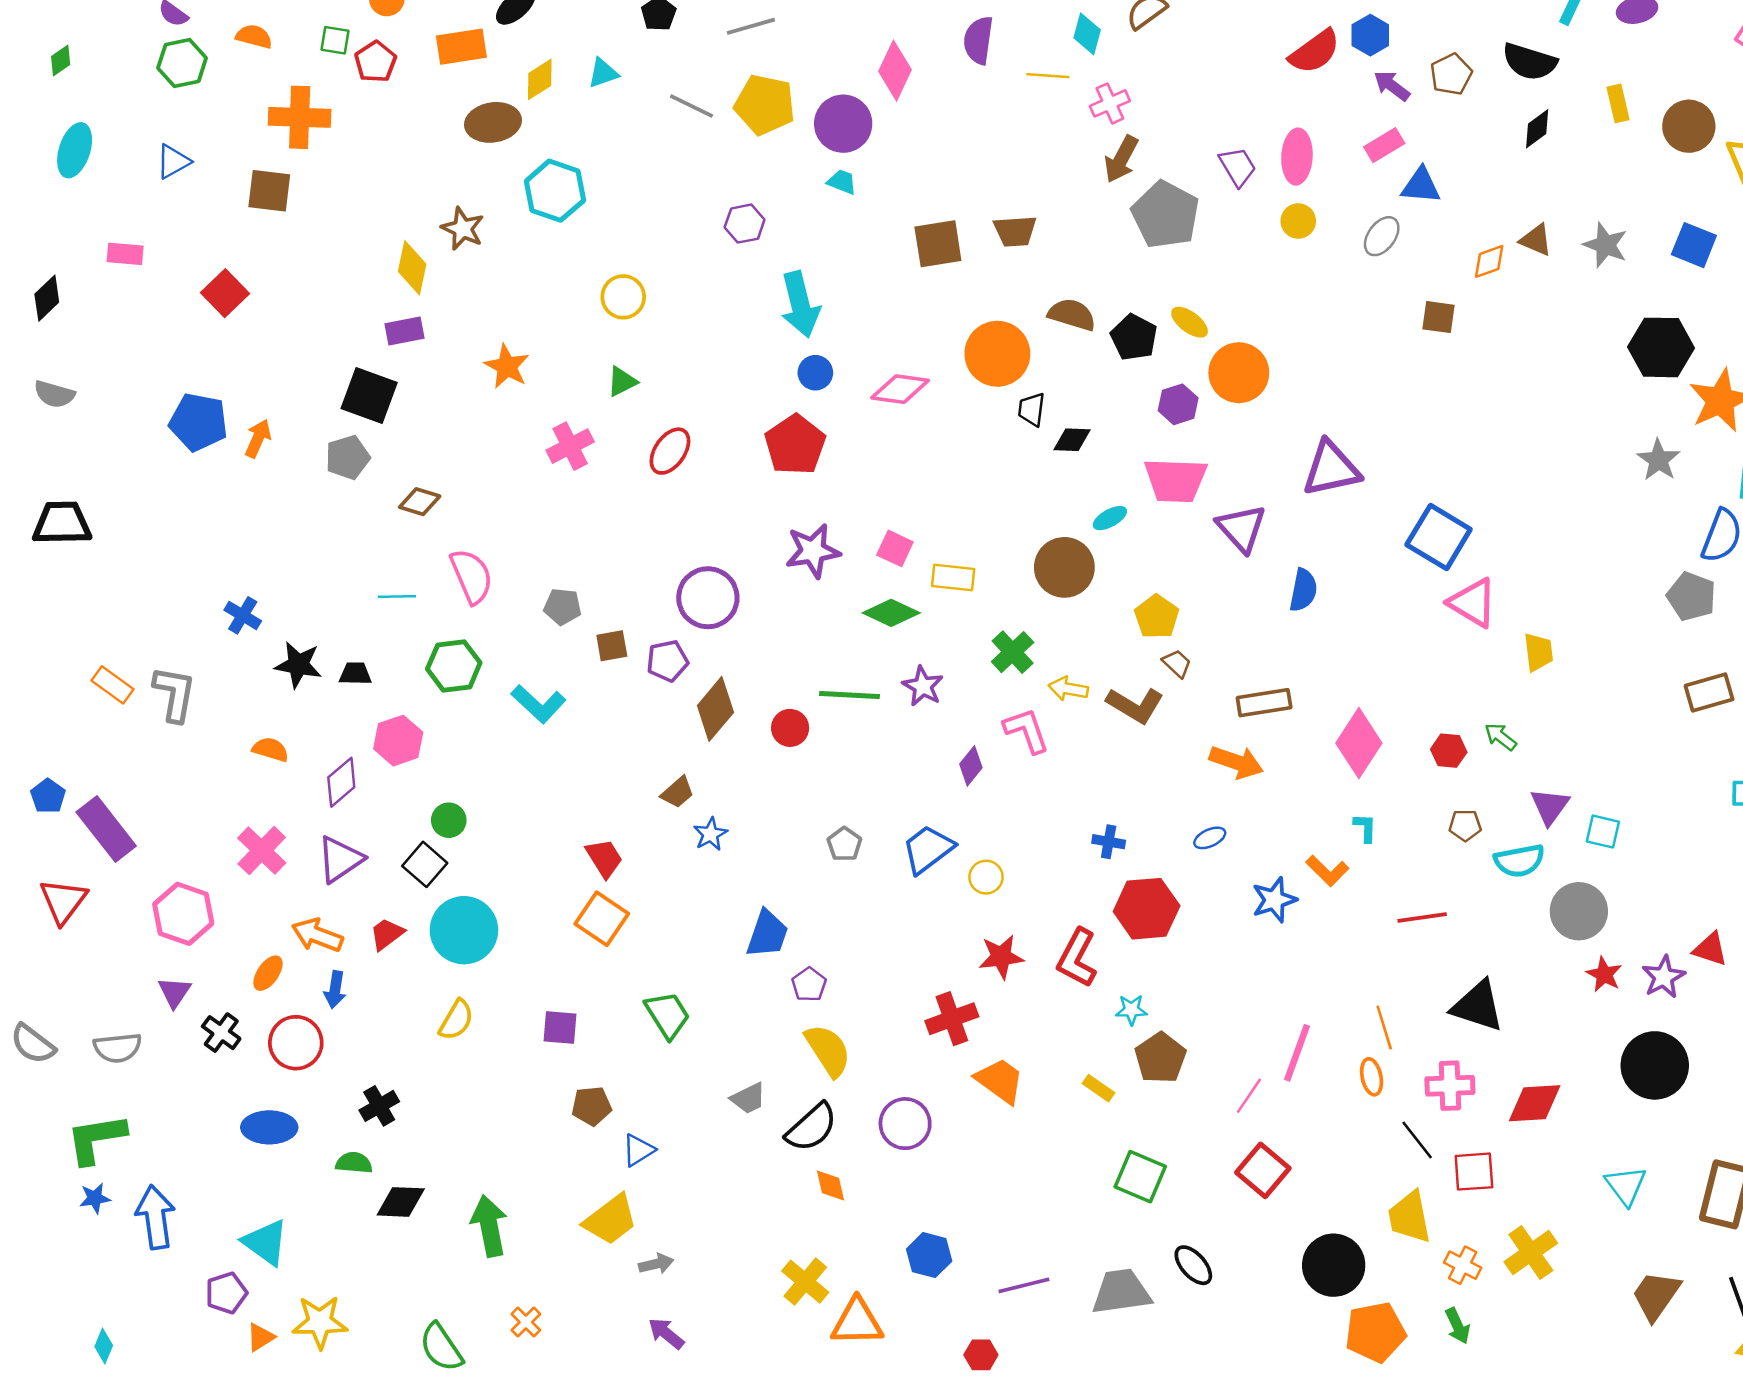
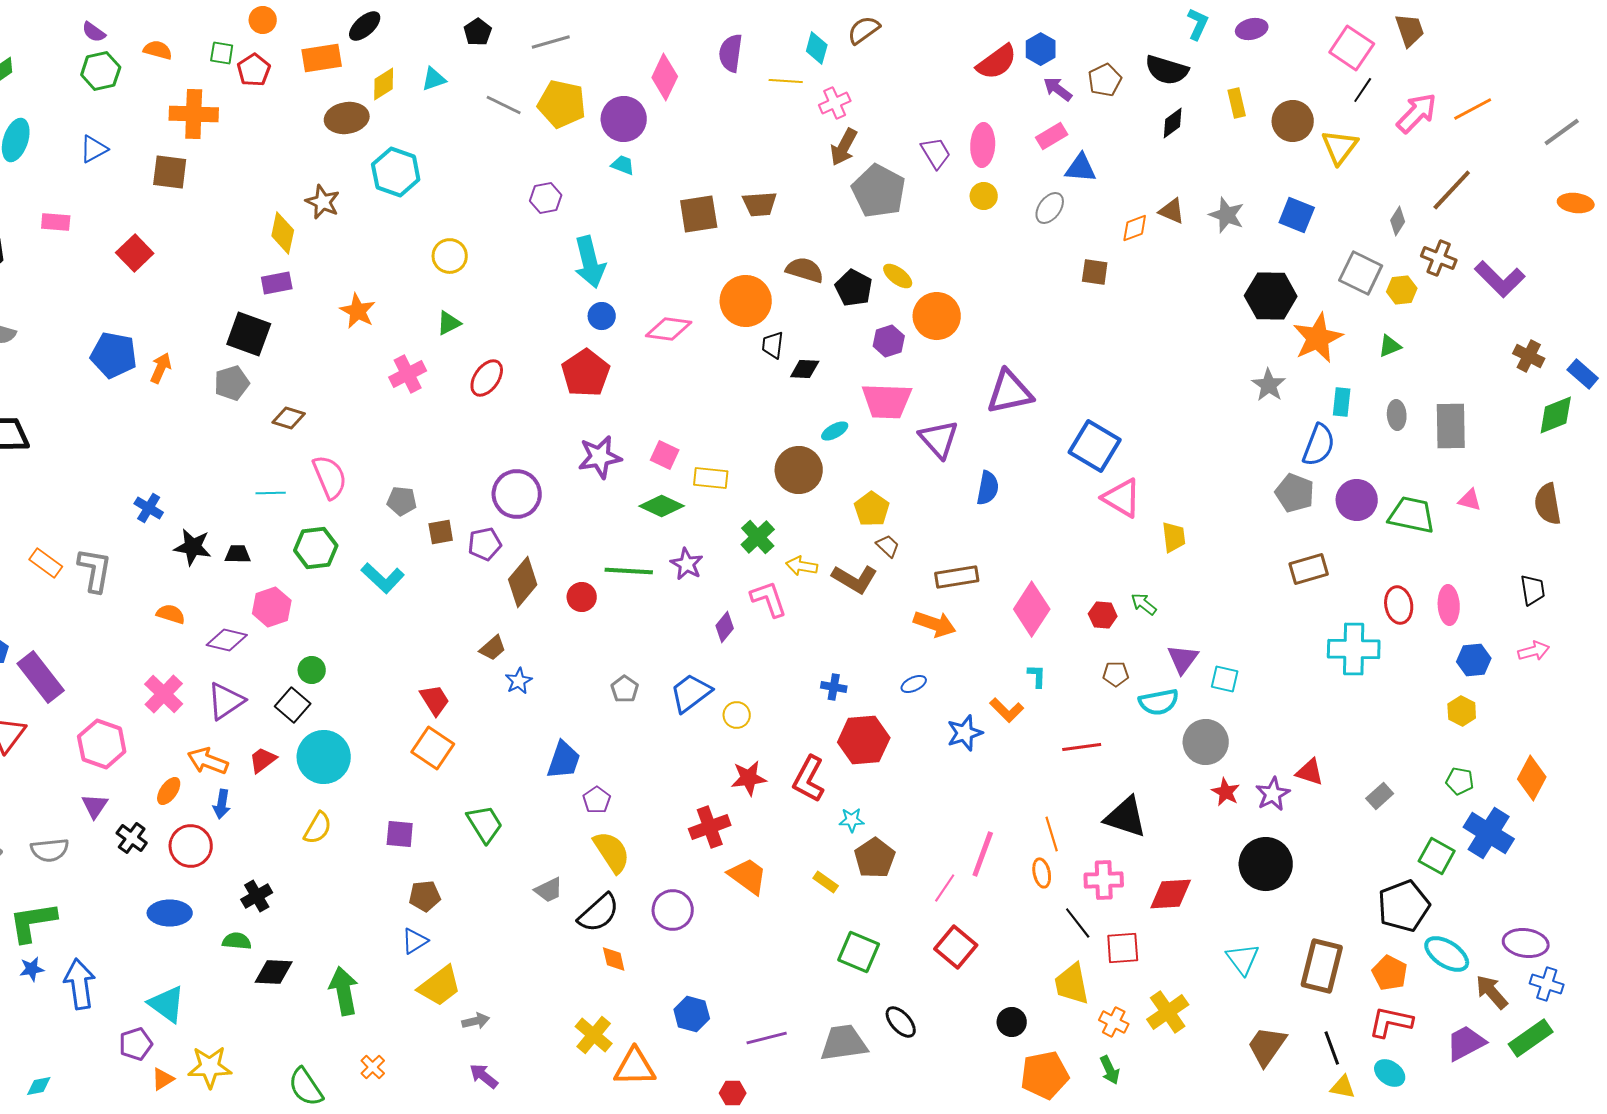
purple diamond: (341, 782) -> (227, 640), turned 54
blue triangle: (638, 1150) -> (415, 941), moved
black circle: (1334, 1265) -> (1012, 1022), size x0.6
cyan diamond: (104, 1346) -> (39, 1086), turned 56

